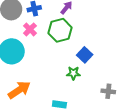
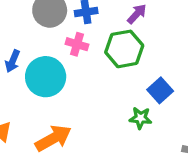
pink cross: (30, 29) -> (77, 44), turned -32

